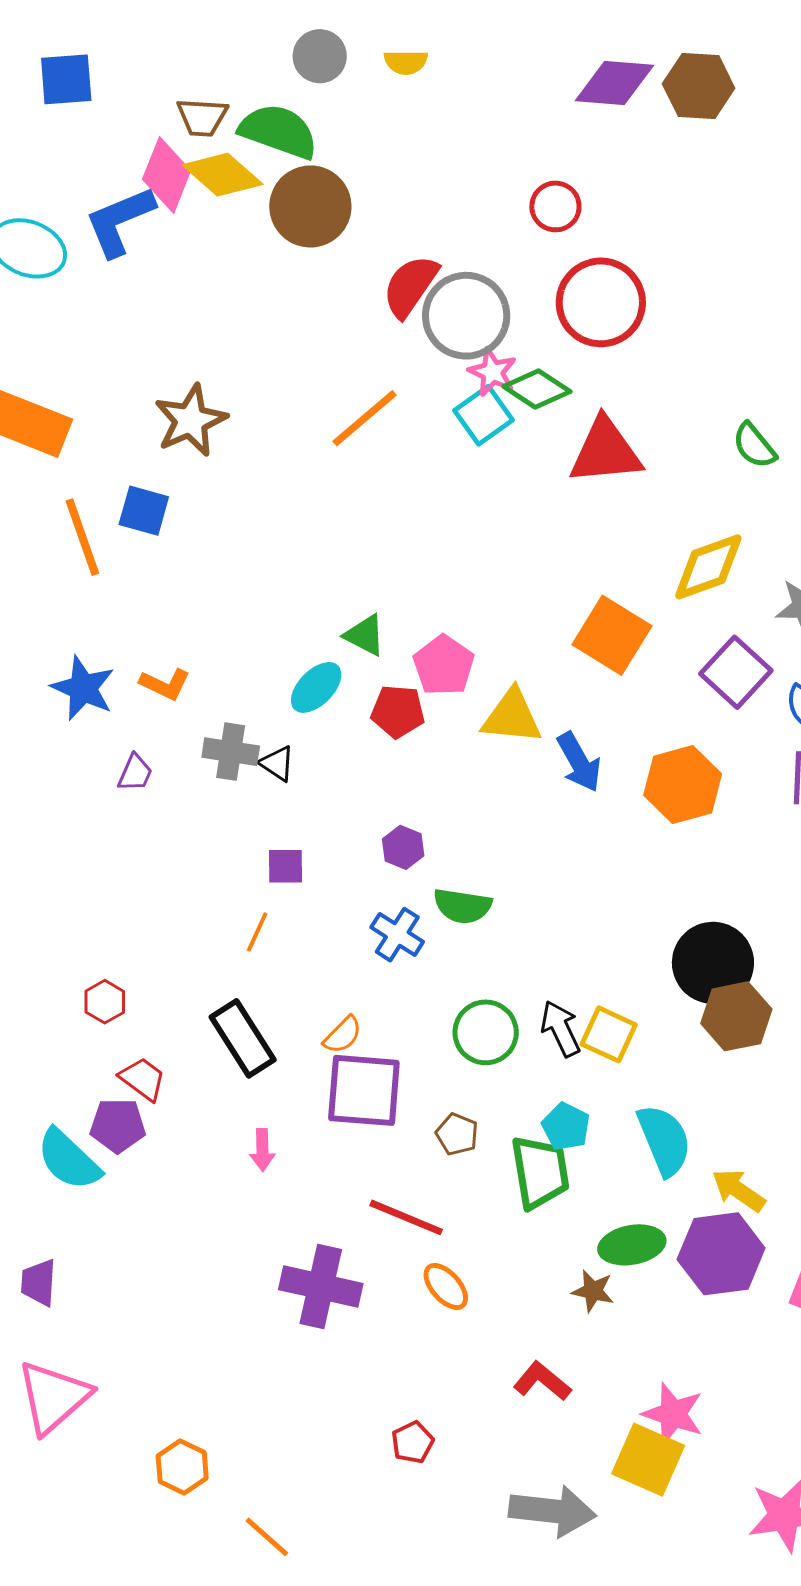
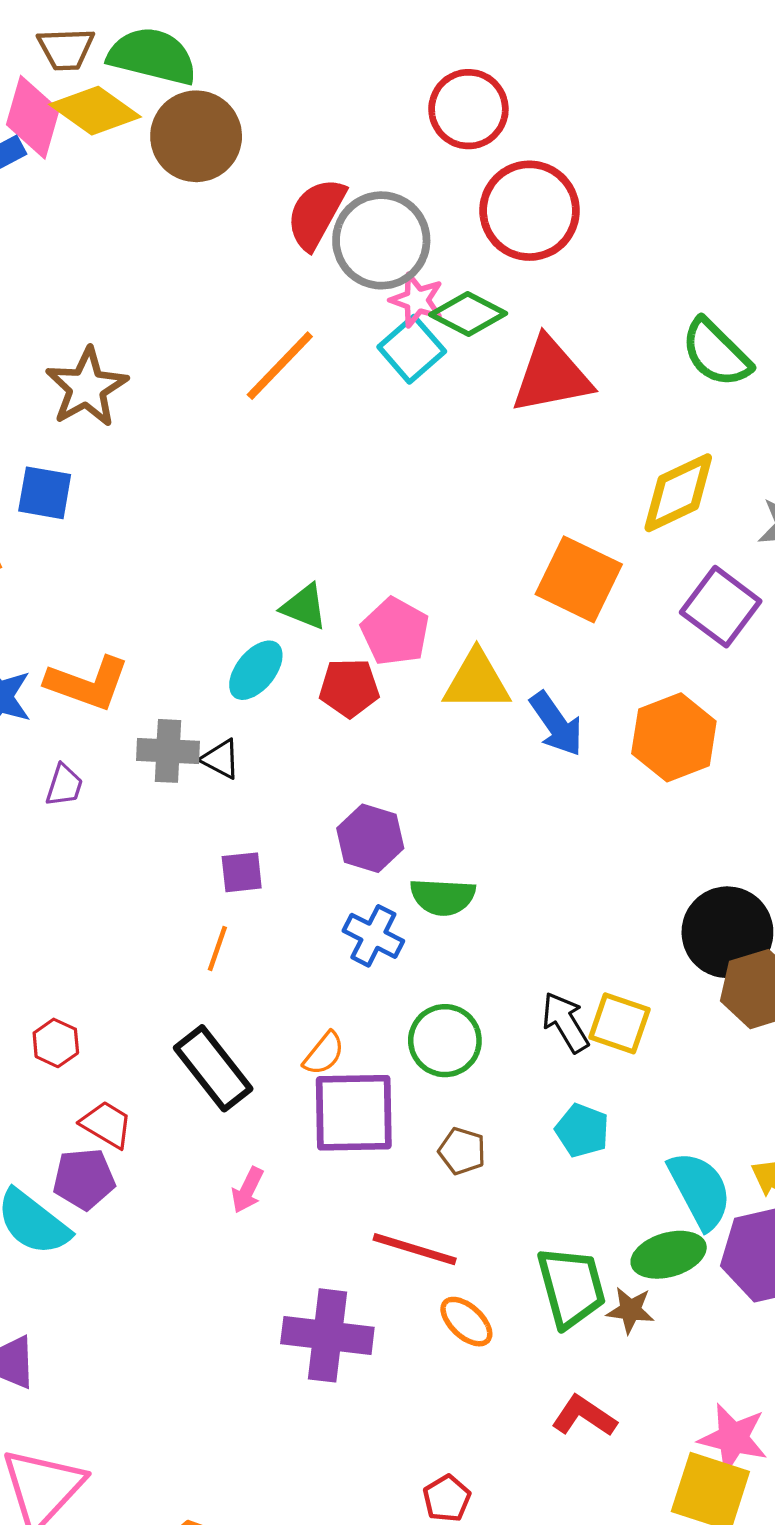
red circle: (555, 206) -> (468, 109), size x1.4
green semicircle: (754, 446) -> (716, 353), size x1.4
orange L-shape: (165, 684) -> (88, 683), size x1.5
purple hexagon: (403, 847) -> (370, 838), size x1.4
green circle: (486, 1032) -> (445, 1041), moved
cyan semicircle: (664, 1140) -> (700, 1190), moved
pink arrow: (262, 1150) -> (247, 1190), turned 33
green trapezoid: (540, 1172) -> (571, 1287), moved

